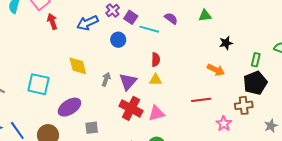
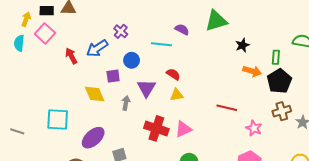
green triangle: (205, 16) -> (216, 21), size x1.6
purple square: (131, 17) -> (113, 76), moved, turned -32
red arrow: (52, 21) -> (71, 56), moved
red semicircle: (156, 60) -> (173, 74), turned -48
orange arrow: (216, 70) -> (252, 71), moved
purple triangle: (128, 82) -> (146, 88), moved
red line: (201, 100) -> (227, 108), turned 30
brown cross: (244, 105) -> (282, 111), moved

